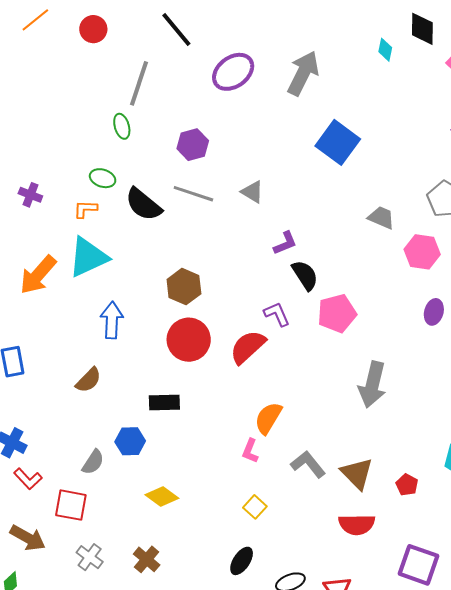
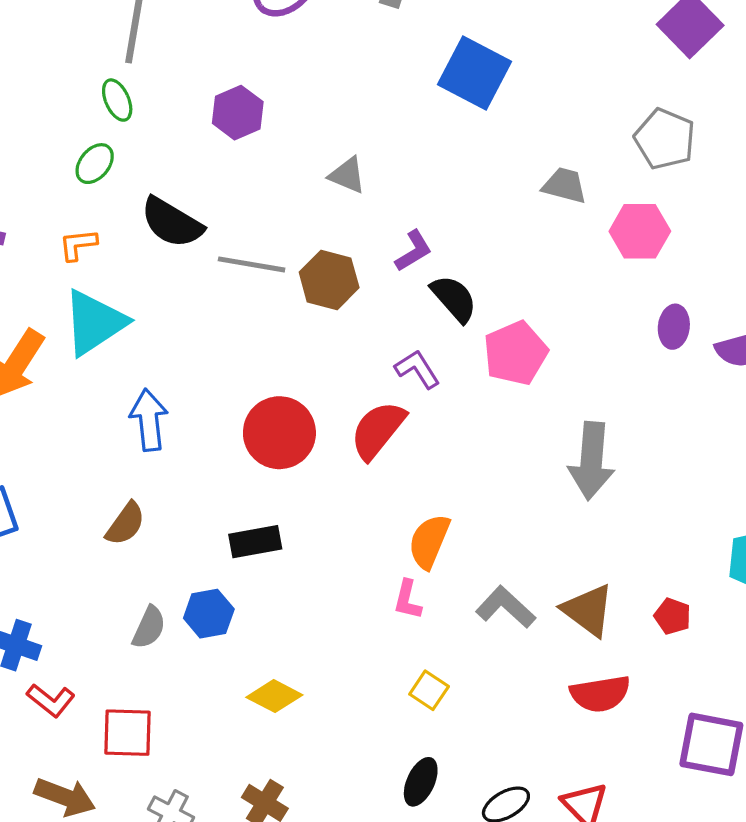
green ellipse: (103, 178) -> (95, 164), moved, turned -60
gray line: (193, 194) -> (252, 264), moved
brown hexagon: (184, 287) -> (329, 280), moved
gray semicircle: (93, 462) -> (149, 627), moved

